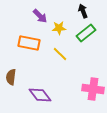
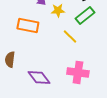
yellow line: (60, 54) -> (70, 36), moved
pink cross: (93, 89) -> (78, 72), moved

